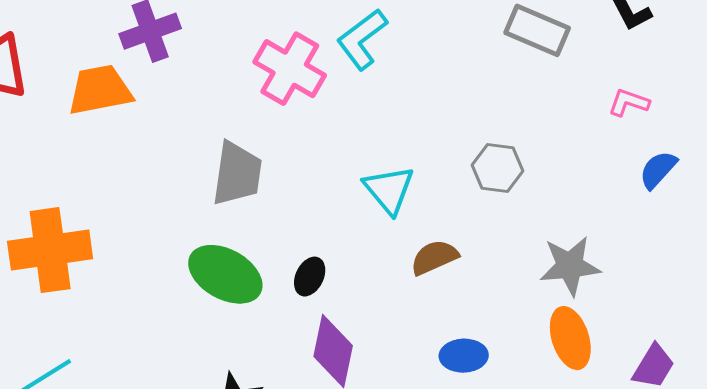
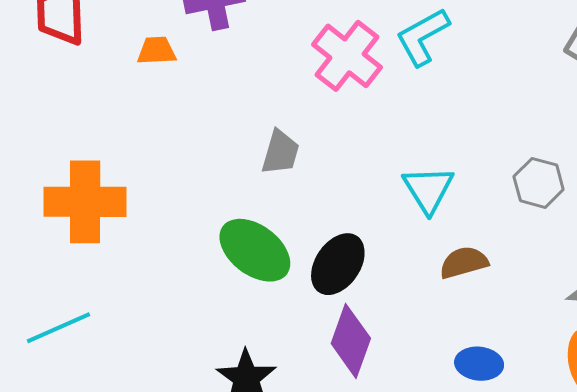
orange trapezoid: (100, 90) -> (157, 51), size x0.6
gray trapezoid: (237, 174) -> (280, 152), size x0.7
black ellipse: (310, 277) -> (338, 264), size x1.6

